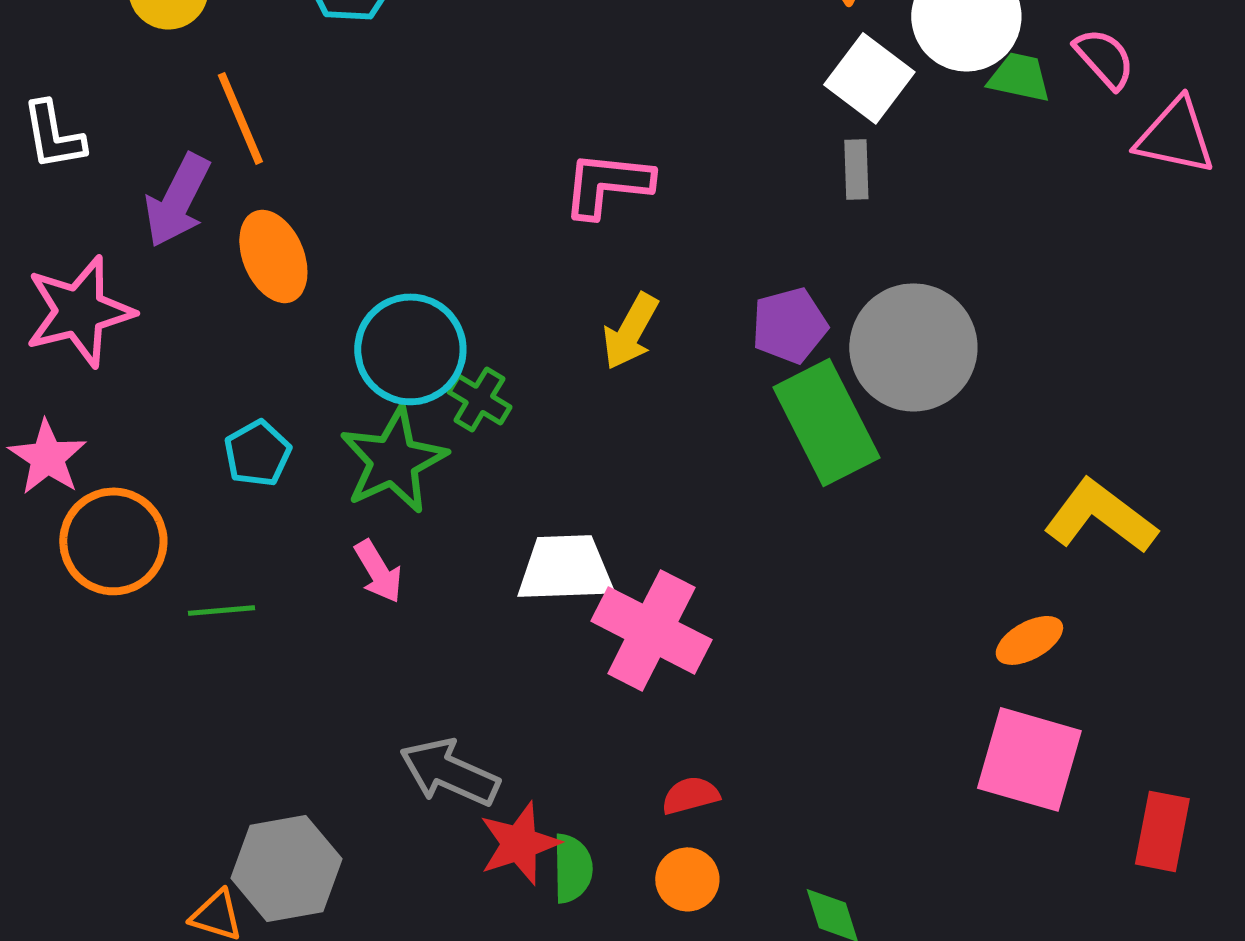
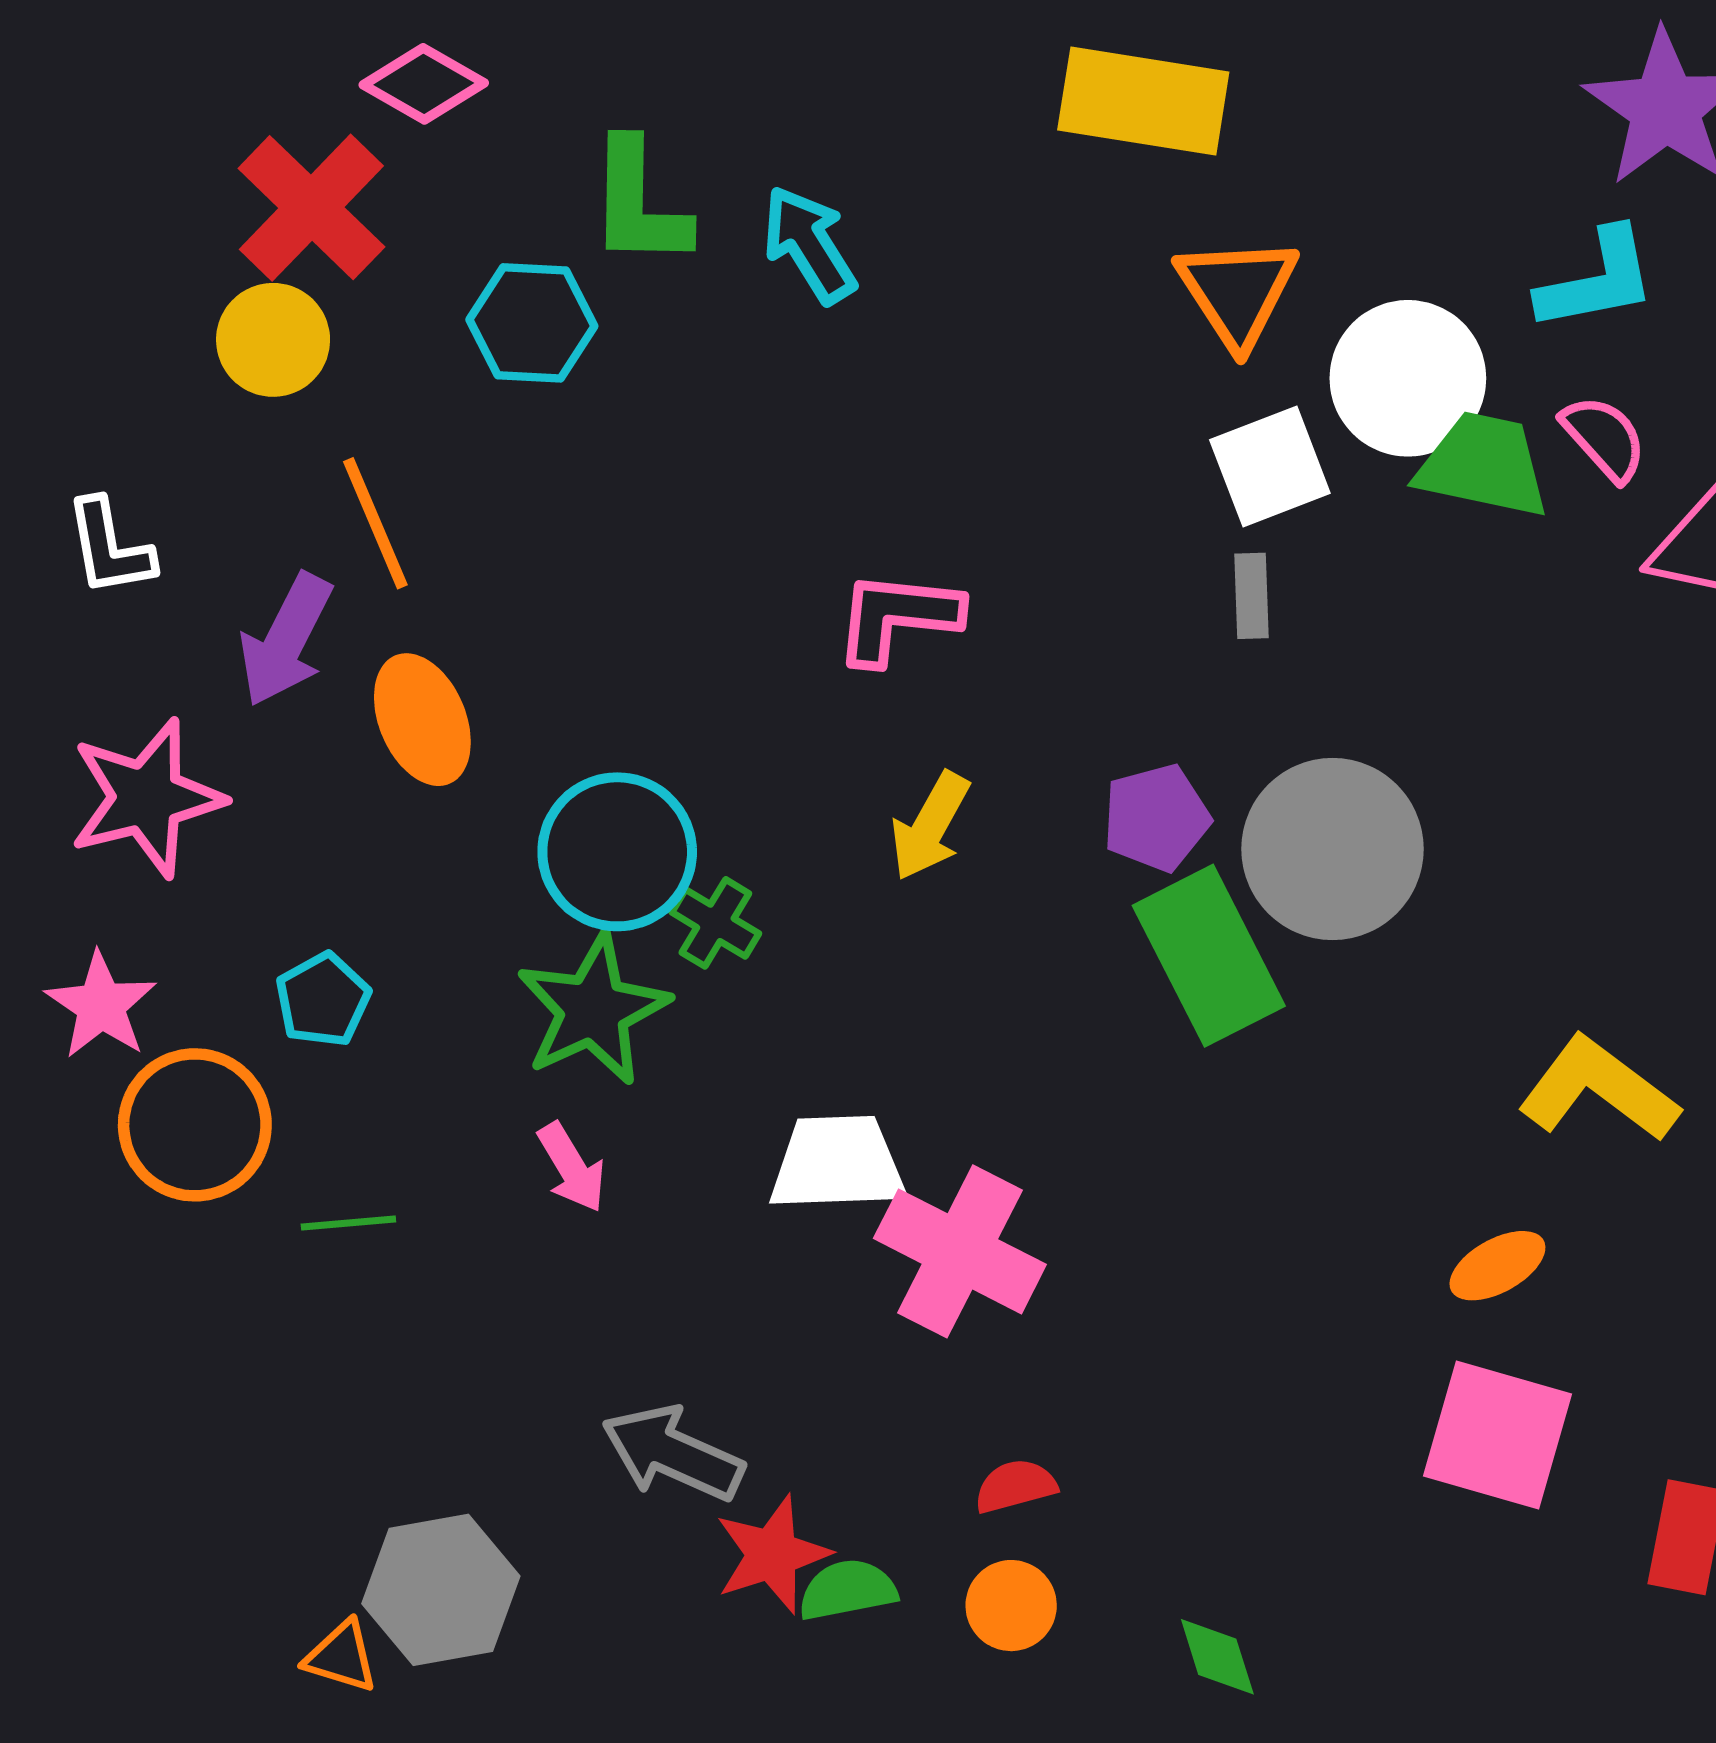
green trapezoid: (1019, 77) -> (1483, 465), size x1.5
white square: (869, 78) -> (1270, 466), turned 32
cyan pentagon: (257, 453) -> (323, 1000), moved
green semicircle: (572, 868) -> (848, 1590), turned -100

